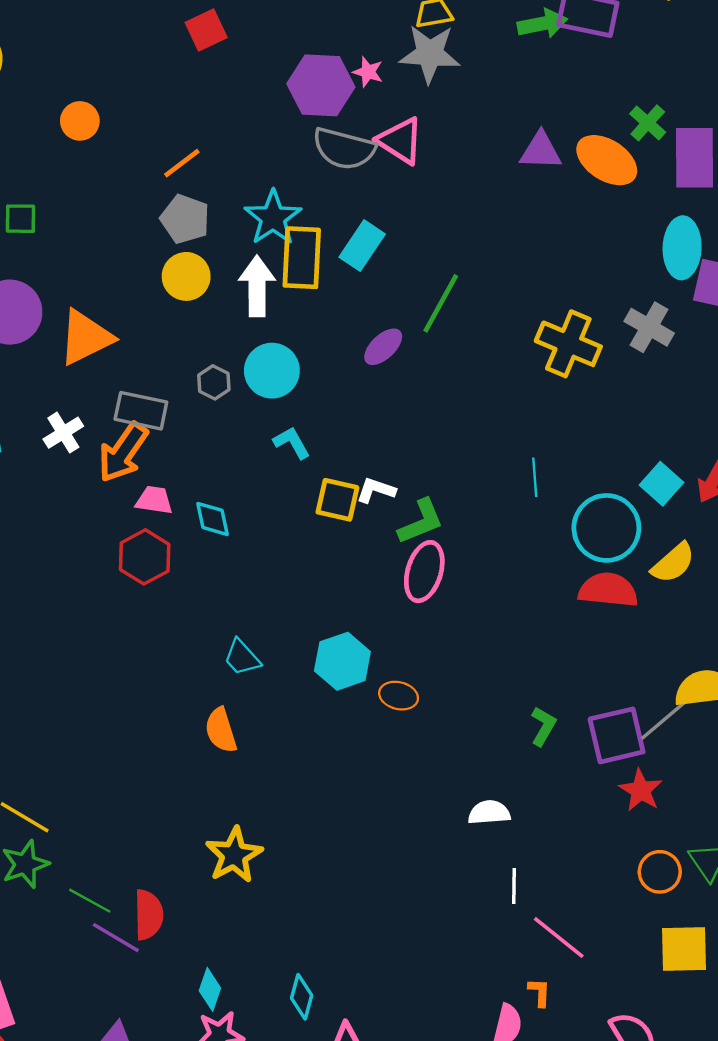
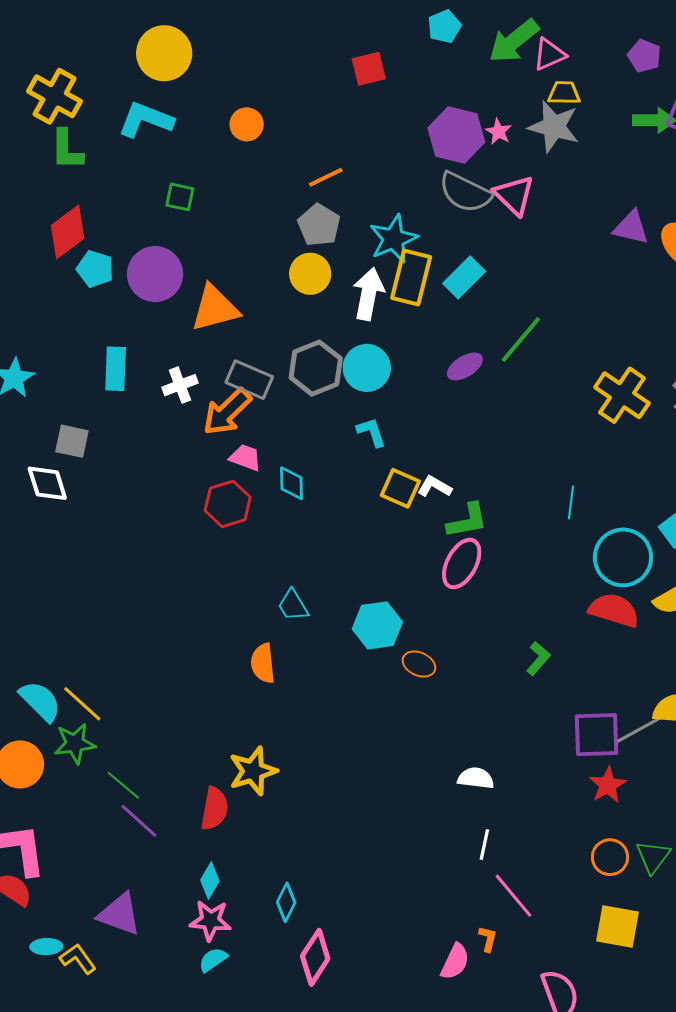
gray hexagon: (214, 382) -> (316, 368), size x1.8
green L-shape: (543, 726) -> (538, 658), moved
red semicircle: (149, 915) -> (215, 809), moved

